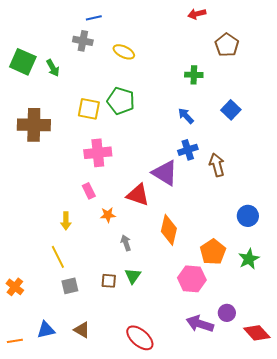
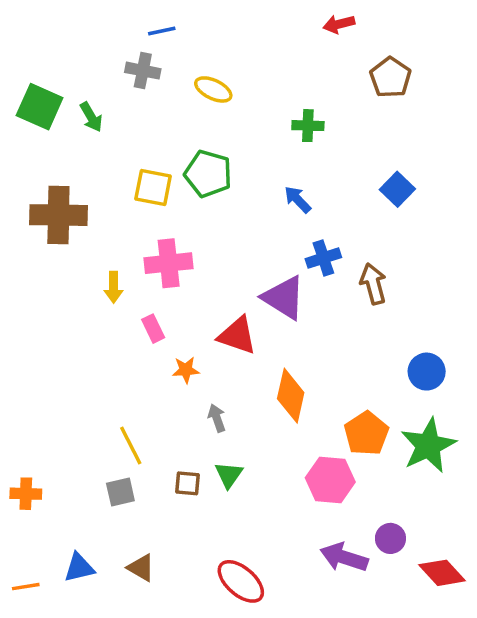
green cross: (194, 75) -> (308, 126), moved
blue arrow: (186, 116) -> (298, 200), moved
yellow arrow: (66, 221) -> (114, 287), moved
yellow line: (58, 257) -> (131, 446), moved
green star: (249, 259) -> (428, 446), size x1.5
orange cross: (15, 287) -> (26, 494), turned -36

